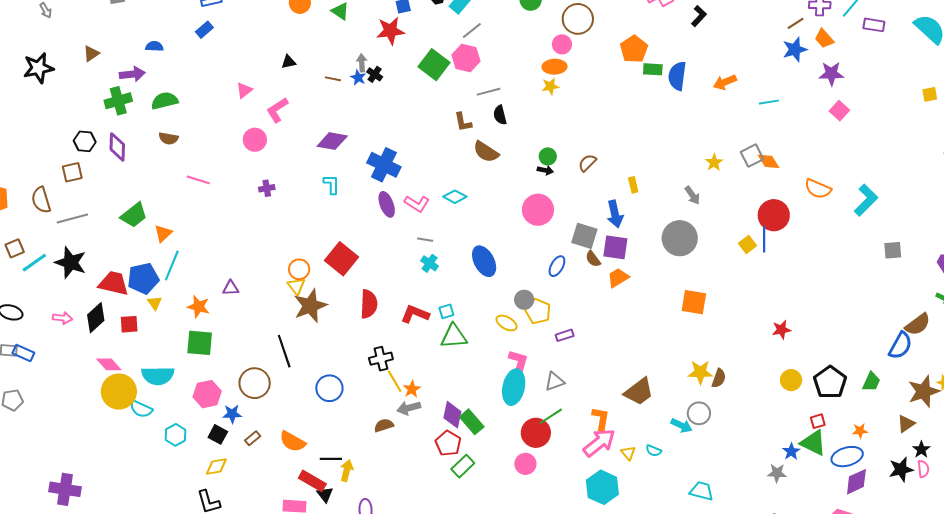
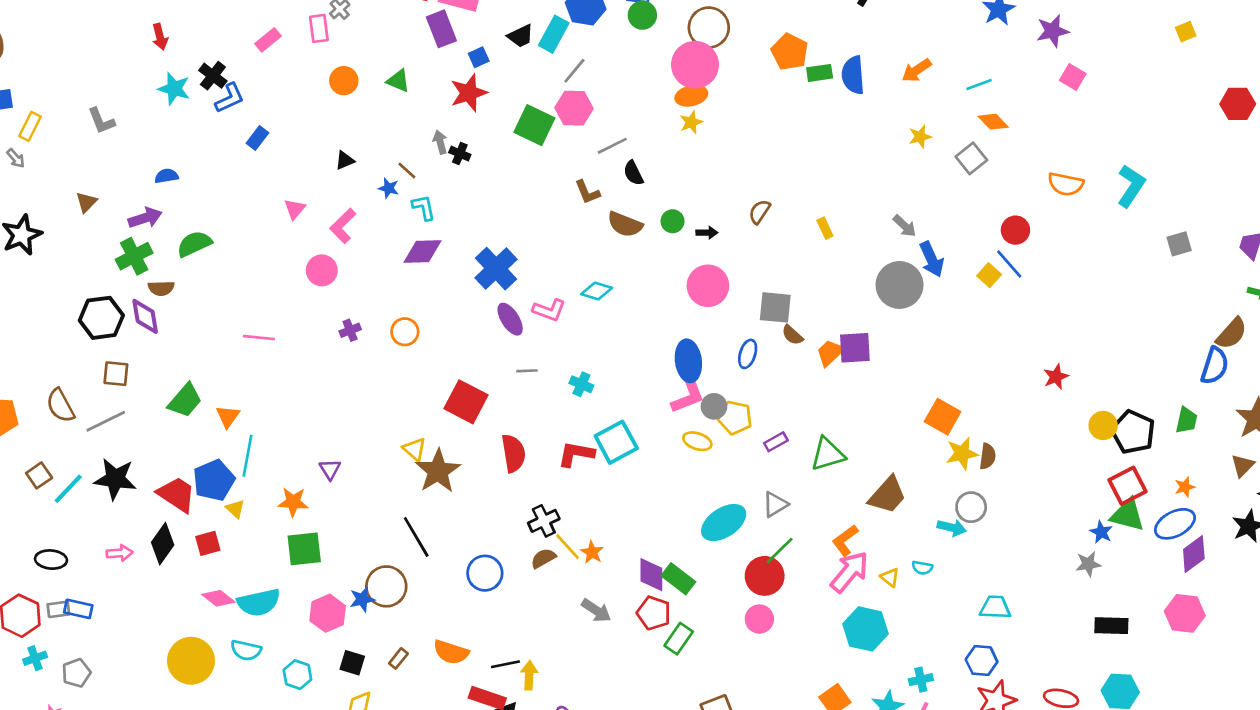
blue rectangle: (204, 30) -> (257, 138), moved
pink circle: (562, 44) -> (695, 65), size x1.8
blue star: (358, 78) -> (389, 188), moved
brown line: (333, 79) -> (407, 171), turned 42
brown semicircle: (169, 138) -> (161, 288), moved
black hexagon: (85, 141) -> (101, 318), size x1.5
green circle: (548, 156) -> (673, 221), moved
orange diamond: (769, 161) -> (993, 122), moved
yellow star: (714, 162) -> (920, 137), moved, turned 30
blue cross: (384, 165) -> (496, 269), turned 32
brown square: (72, 172) -> (116, 374), moved, turned 30
cyan L-shape: (332, 184) -> (424, 208), moved
blue arrow: (615, 214) -> (932, 259), moved
red circle: (774, 215) -> (1015, 230), size x0.7
blue line: (764, 239) -> (1009, 264), turned -30
gray line: (425, 240) -> (527, 371), moved
purple square: (615, 247) -> (855, 348), moved
blue ellipse: (484, 261) -> (688, 361), moved, turned 32
orange circle: (299, 269) -> (405, 332), moved
red trapezoid: (114, 283) -> (177, 494), turned 32
purple triangle: (231, 288) -> (330, 469), turned -48
orange square: (694, 302) -> (943, 417), moved, turned 32
cyan square: (446, 311) -> (616, 442), size x2.0
green triangle: (454, 336) -> (828, 454), moved
pink L-shape: (518, 363) -> (688, 397), moved, turned 64
pink diamond: (109, 364) -> (218, 598), moved
yellow circle: (791, 380) -> (1103, 425), moved
cyan ellipse: (514, 387) -> (724, 523), turned 56
yellow circle: (119, 392) -> (191, 661), moved
gray arrow: (409, 408) -> (596, 610), moved, turned -120
blue star: (232, 414) -> (362, 599), moved
orange L-shape: (601, 419) -> (845, 540), turned -125
red square: (818, 421) -> (1127, 486), size x1.8
brown semicircle: (384, 425) -> (543, 558), moved

